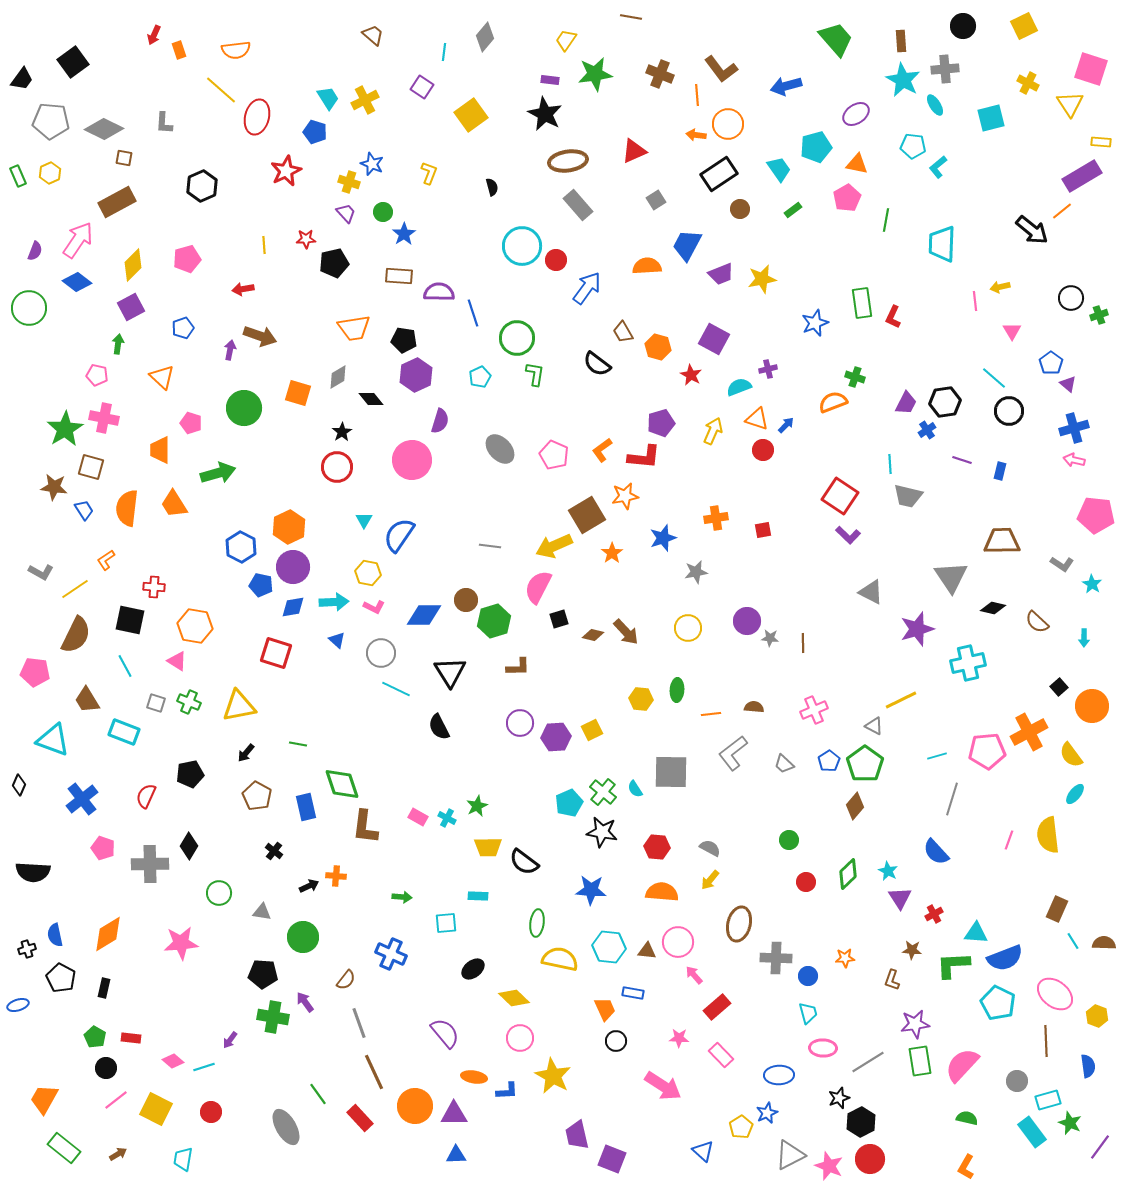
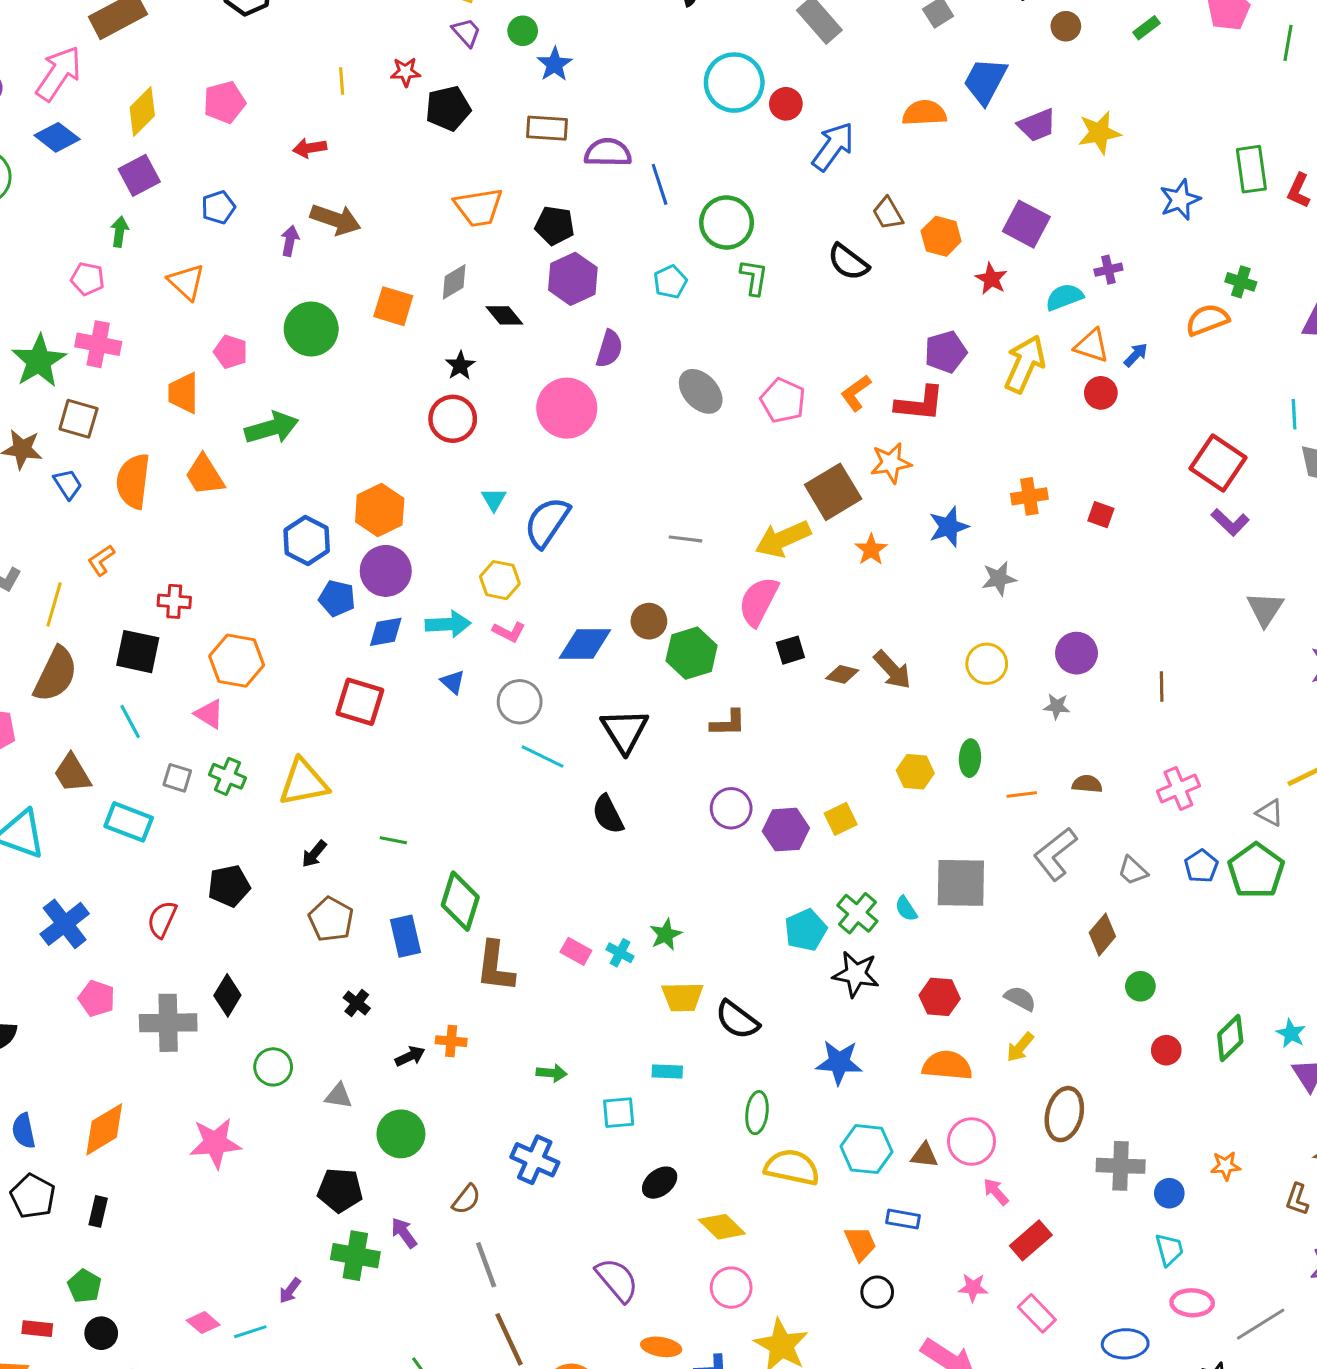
yellow arrow: (713, 431) -> (1025, 364), size x1.4
red square: (763, 530) -> (1101, 515), turned 30
yellow line: (75, 589) -> (54, 604), turned -40
gray triangle: (871, 592) -> (1265, 609), turned 36
gray star: (770, 638) -> (1057, 706), moved
green diamond: (342, 784) -> (460, 901), turned 36
brown diamond: (855, 806) -> (1102, 935), moved
red rectangle: (131, 1038) -> (37, 1329), moved

